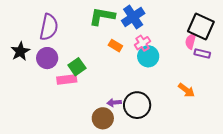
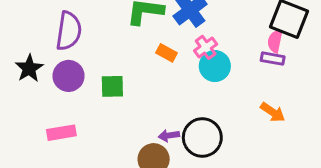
purple rectangle: (202, 54) -> (273, 59), moved
green square: (77, 67) -> (112, 86), turned 36
pink rectangle: (67, 79) -> (61, 133), moved

